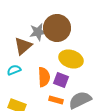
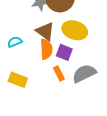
brown triangle: (23, 46) -> (45, 31), moved, turned -42
orange rectangle: (56, 100) -> (59, 73), turned 48

